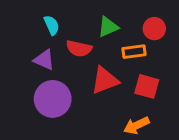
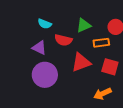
cyan semicircle: (52, 25) -> (45, 24), turned 136

